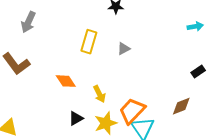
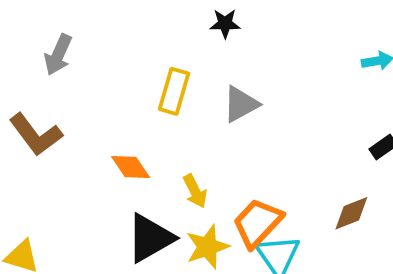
gray triangle: (124, 49) -> (241, 104), size x1.5
black triangle: (76, 118) -> (150, 238), size x1.8

